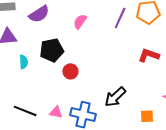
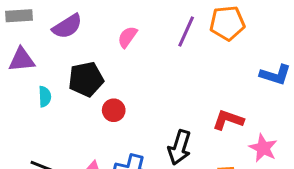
red L-shape: (149, 55) -> (228, 120), moved
black arrow: (115, 97) -> (179, 147), turned -30

